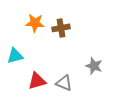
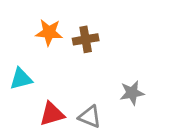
gray star: (94, 66) -> (132, 93), turned -30

